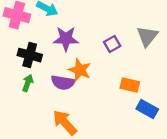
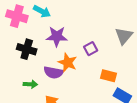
purple square: (112, 44) -> (91, 49), moved
green arrow: (28, 83) -> (30, 84), moved, turned 72

